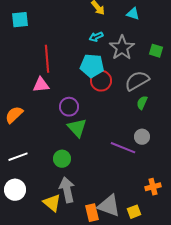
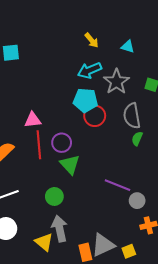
cyan arrow: (96, 37) -> (90, 70), size x1.6
red line: (47, 59) -> (39, 145), moved
gray semicircle: (137, 81) -> (132, 116), turned -70
gray circle: (142, 137) -> (137, 201), moved
gray triangle: (109, 206) -> (103, 245), turned -45

